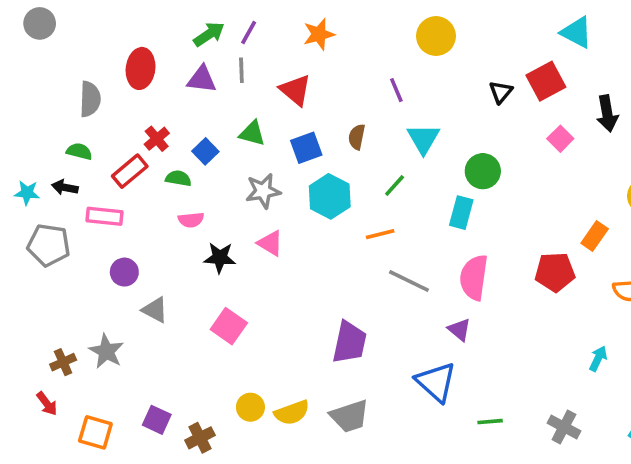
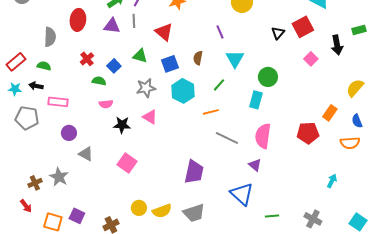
red rectangle: (130, 171) -> (16, 62), moved
purple square: (157, 420) -> (77, 216), moved

